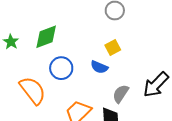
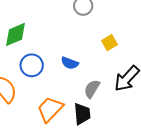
yellow square: (113, 47) -> (109, 43), moved

